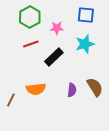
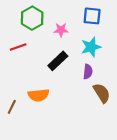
red line: (31, 44) -> (18, 47), moved
purple semicircle: (72, 90) -> (88, 72), moved

